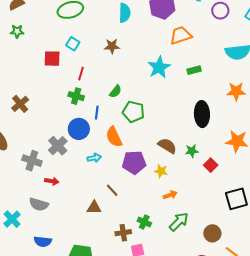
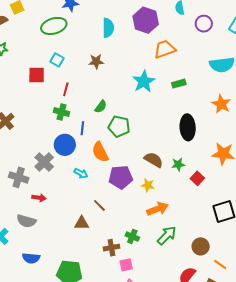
orange star: (236, 91) -> (221, 104), turned 30
cyan arrow: (94, 158) -> (81, 173), turned 40
orange arrow: (170, 195) -> (158, 209), size x1.5

